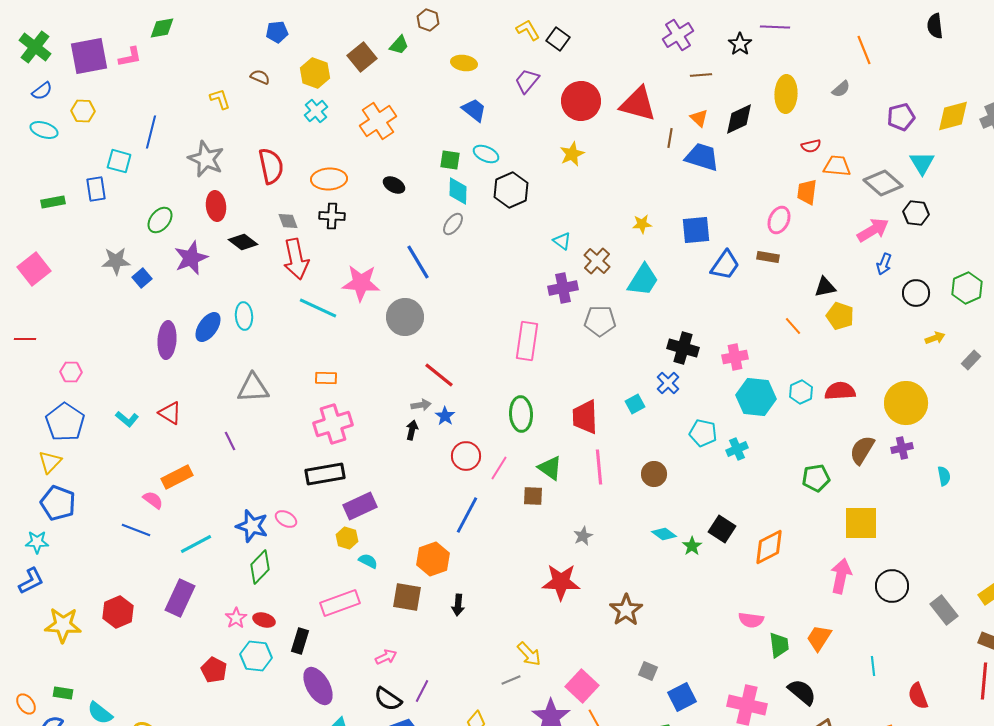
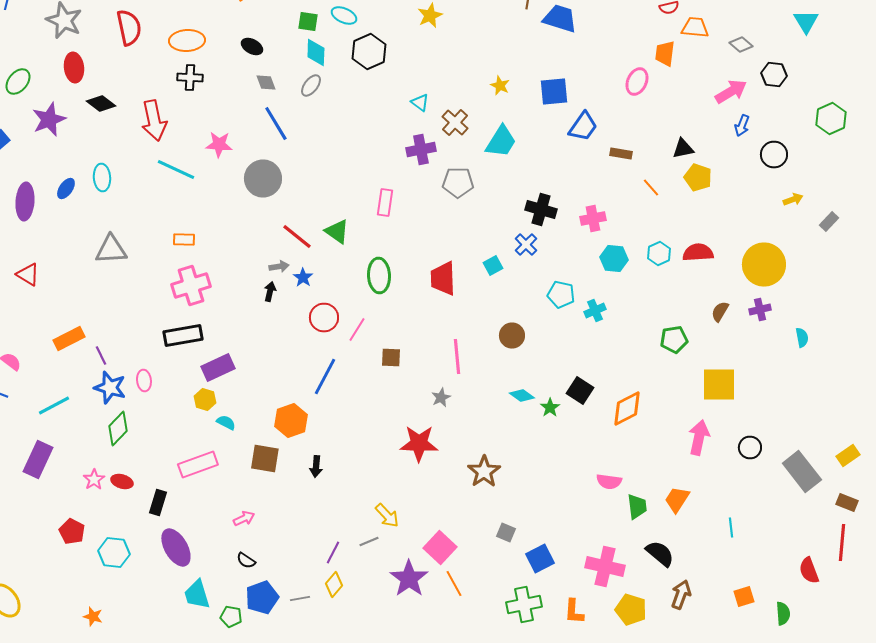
cyan triangle: (922, 163) -> (806, 22), moved
gray diamond: (883, 183) -> (741, 44), size x0.6
gray diamond: (288, 221) -> (266, 82), moved
yellow star: (642, 224) -> (500, 86), turned 30
brown rectangle: (768, 257) -> (621, 154), moved
pink star: (361, 283) -> (219, 144), size x0.7
green hexagon: (967, 288) -> (831, 118), moved
blue ellipse: (208, 327) -> (66, 188), size x0.7
pink rectangle: (527, 341) -> (385, 202), size x0.7
cyan hexagon: (756, 397) -> (614, 258), size x0.7
purple line: (230, 441) -> (101, 356), moved
brown semicircle: (862, 450) -> (720, 312), size x0.7
pink line: (599, 467) -> (457, 356), moved
green triangle: (550, 468) -> (337, 232), moved
orange rectangle: (177, 477) -> (69, 338), moved
pink ellipse: (286, 519) -> (144, 380), turned 55
black circle: (892, 586) -> (750, 448), size x0.7
gray rectangle: (944, 610) -> (802, 472), size x1.4
cyan hexagon: (256, 656) -> (114, 552), moved
purple line: (422, 691) -> (333, 552), moved
red semicircle: (918, 696) -> (809, 570), moved
black semicircle: (388, 699) -> (246, 560), size x0.7

